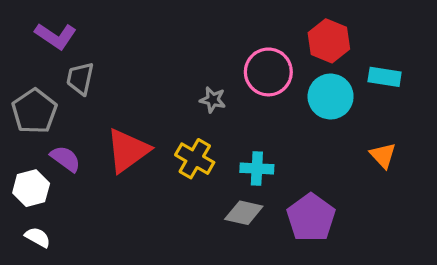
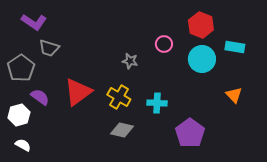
pink circle: (268, 72) -> (164, 44), size x0.6
gray trapezoid: (80, 79) -> (49, 48), turned -85
gray diamond: (244, 213) -> (122, 130), moved

